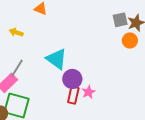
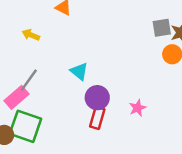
cyan triangle: (57, 59) -> (79, 71), size x0.7
pink star: (89, 92) -> (138, 108), moved

